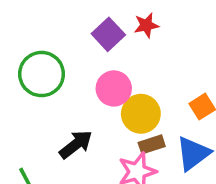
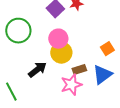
yellow circle: (141, 114) -> (61, 53), moved

